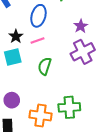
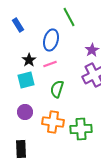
purple circle: (12, 100) -> (25, 112), moved
orange cross: (41, 116) -> (53, 122), moved

